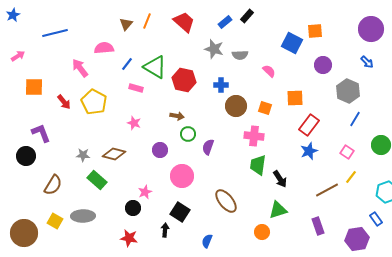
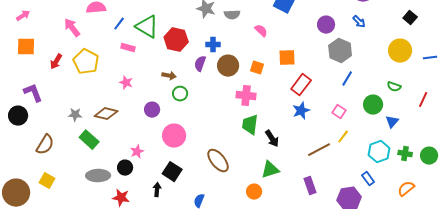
pink arrow: (18, 56) -> (23, 16), moved
purple circle: (323, 65) -> (326, 25), moved
red arrow: (64, 102) -> (56, 62), turned 70
purple semicircle: (208, 147) -> (200, 64), moved
gray ellipse: (83, 216) -> (98, 176), moved

